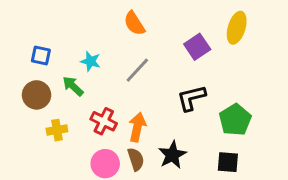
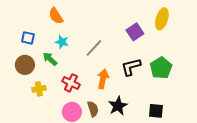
orange semicircle: (134, 23) -> (56, 16), moved
green pentagon: (235, 120) -> (161, 68), moved
orange arrow: (137, 127) -> (103, 79), moved

